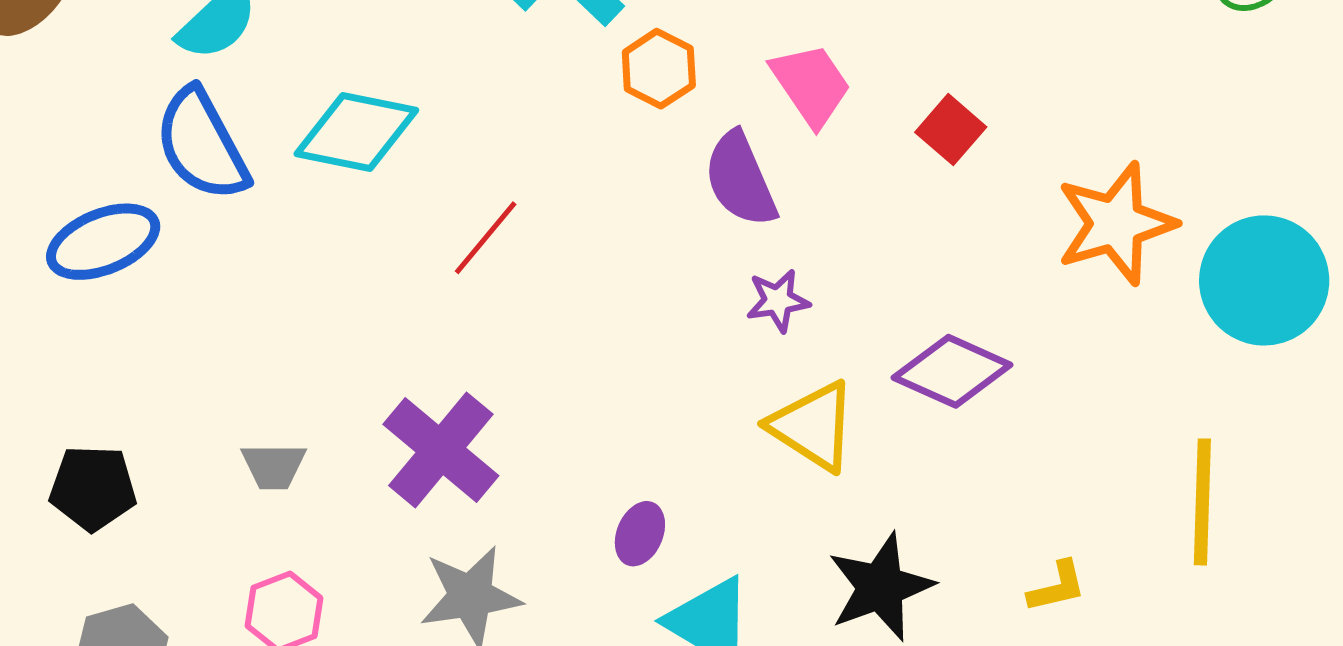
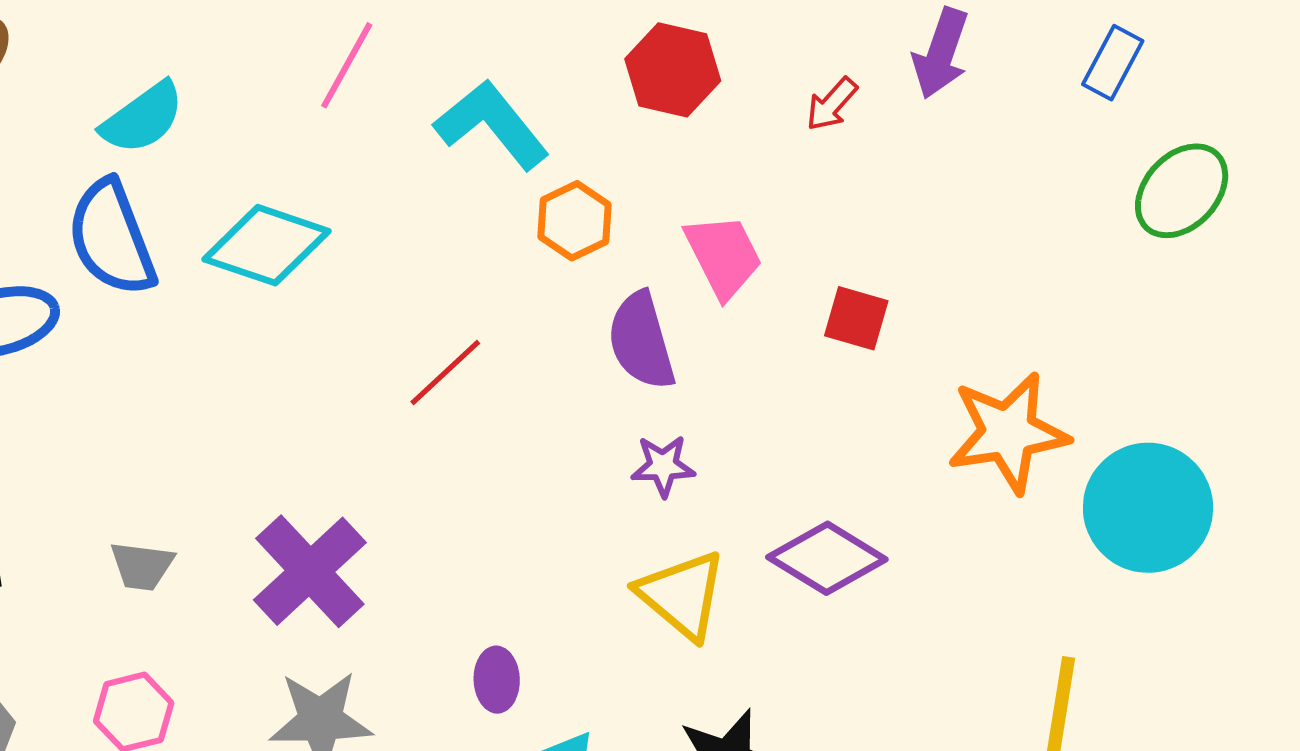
red square: (951, 130) -> (856, 318), turned -32
red line: (486, 238) -> (445, 373), moved
purple ellipse: (640, 534) -> (497, 680), turned -32

